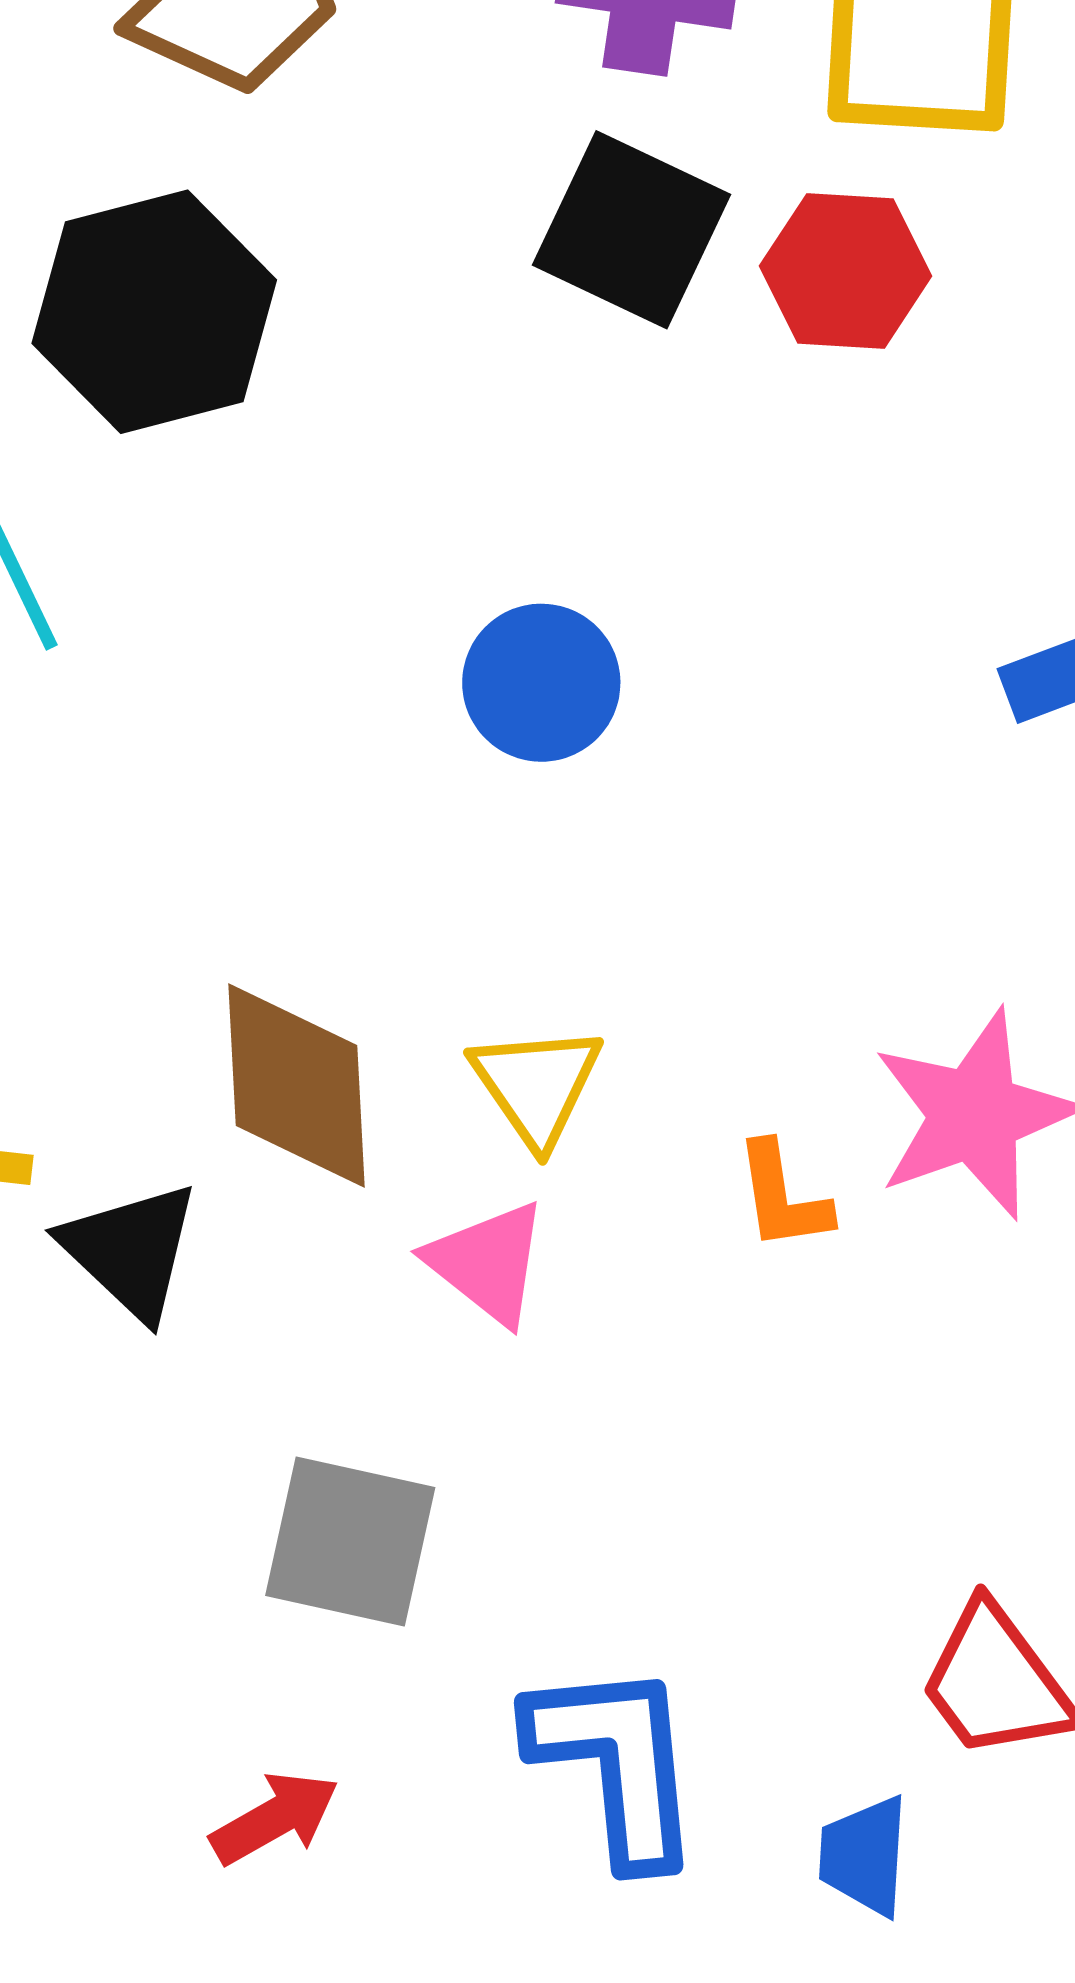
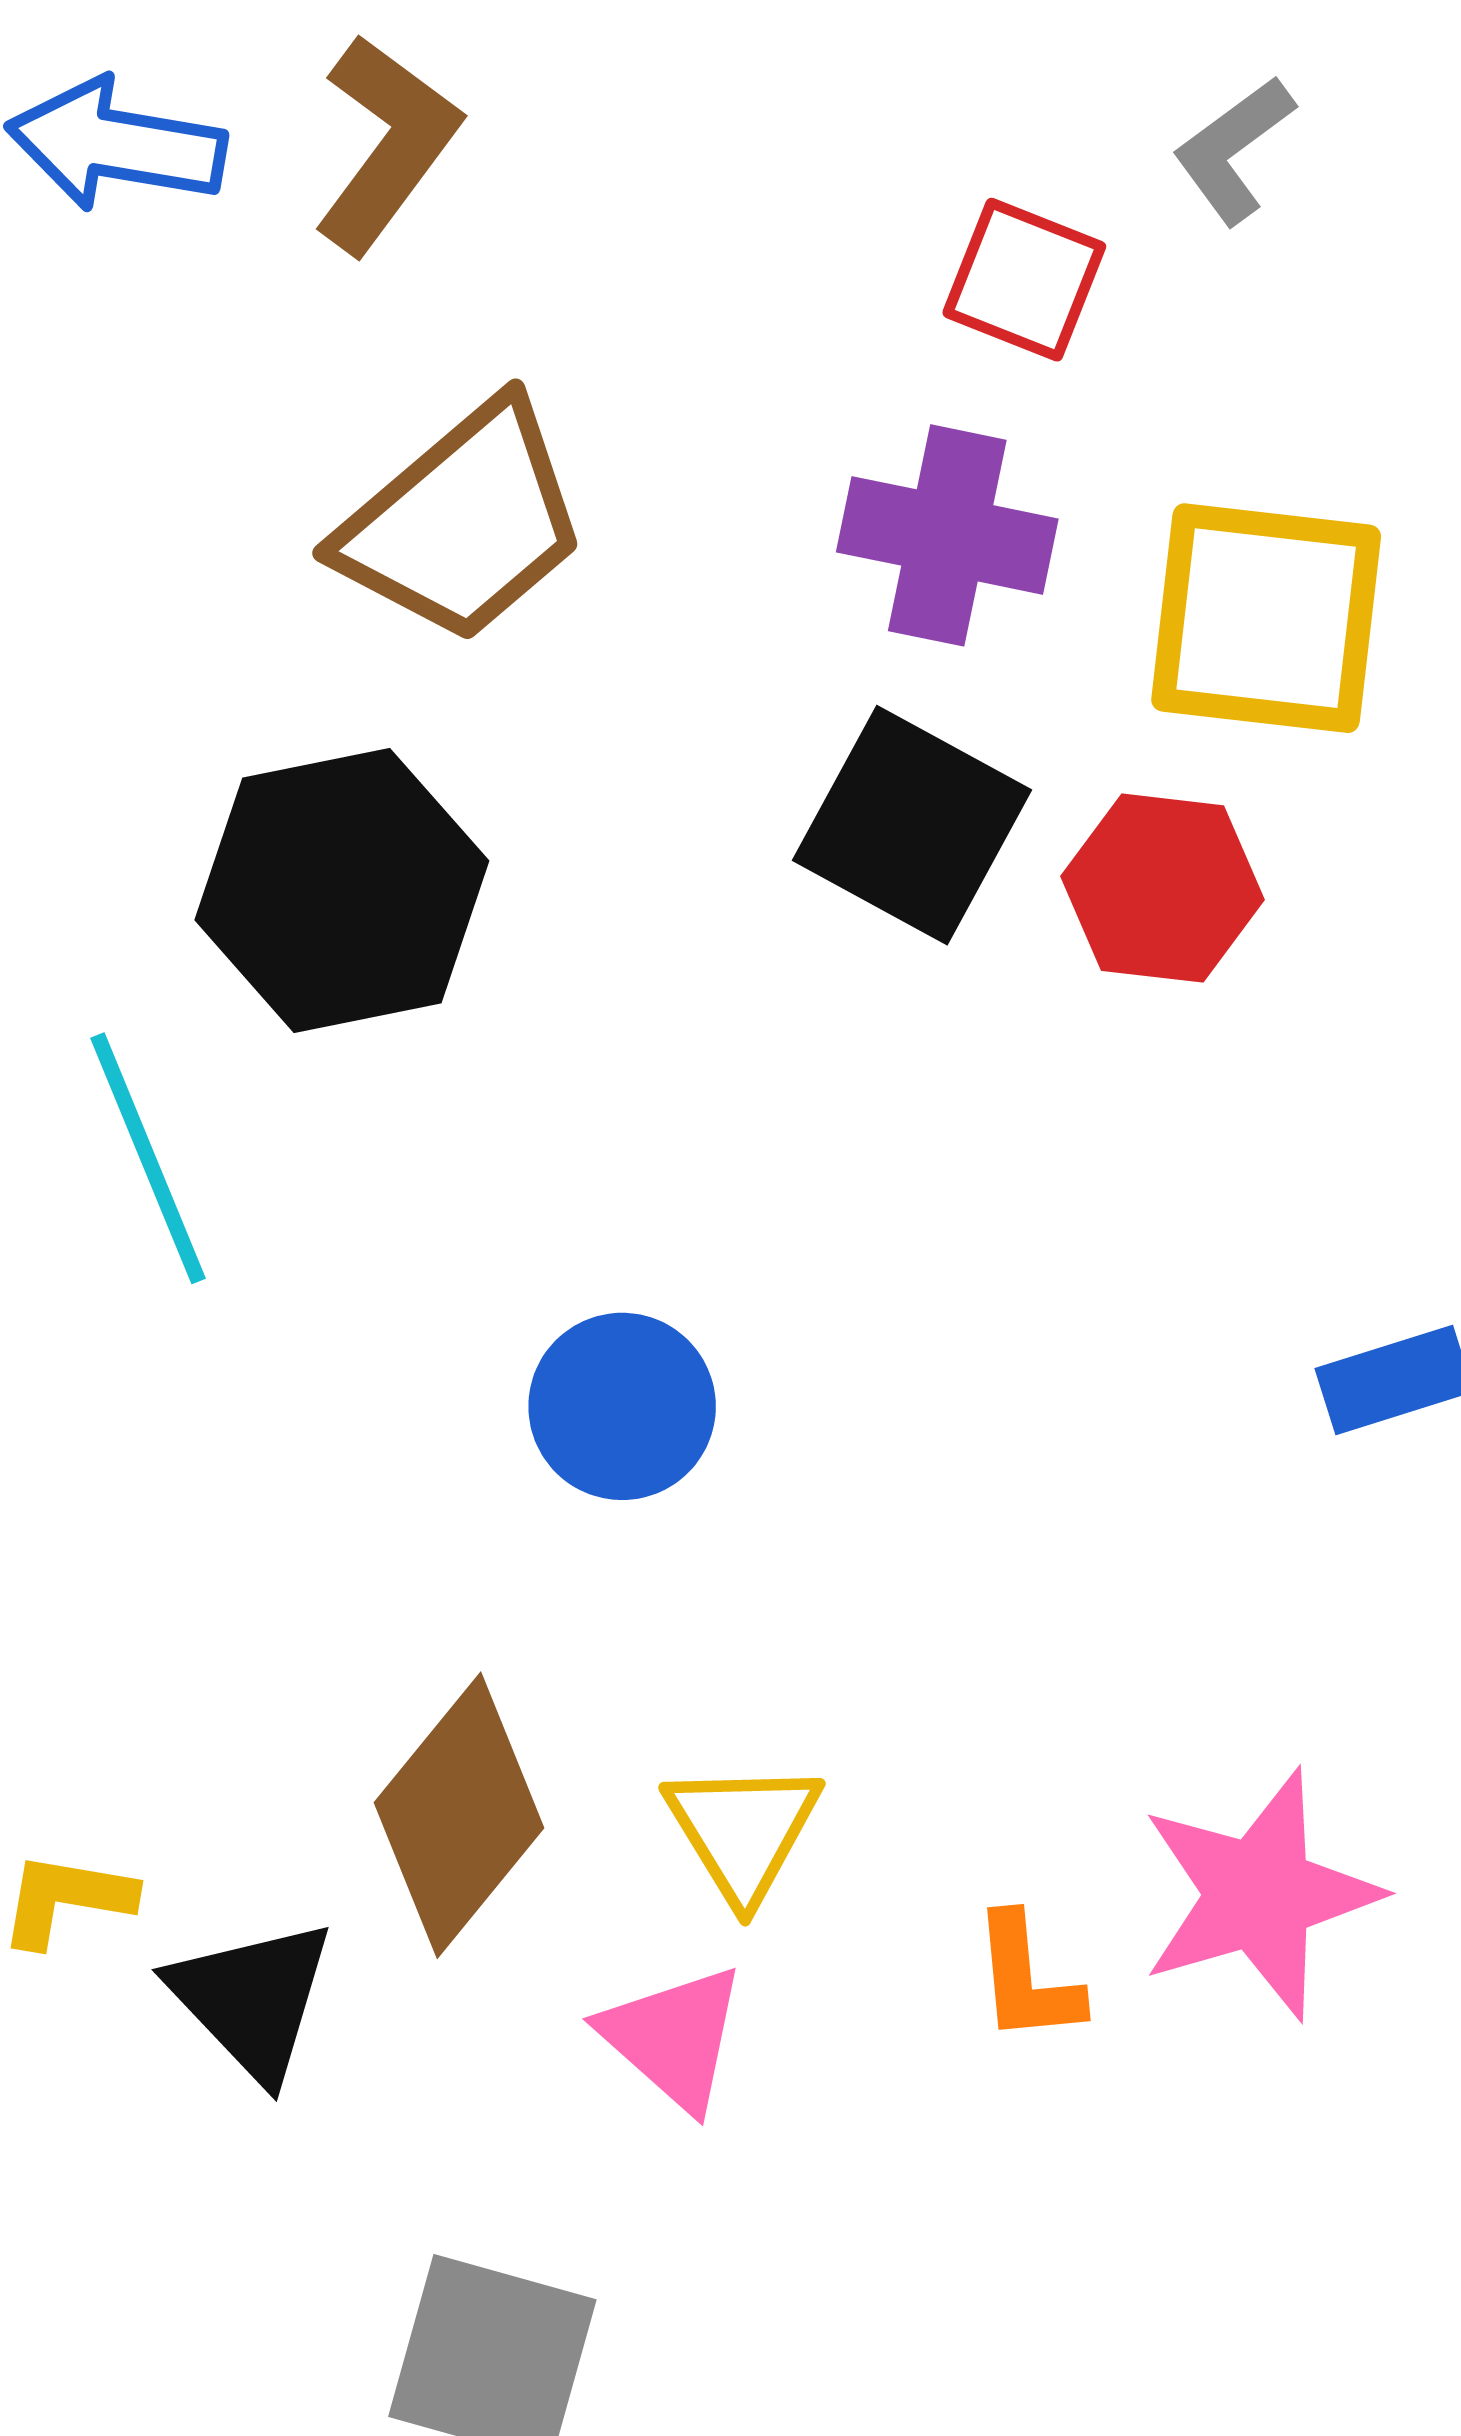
blue circle: (541, 683) -> (622, 1406), moved
brown diamond: (296, 1086) -> (459, 1815), turned 39

